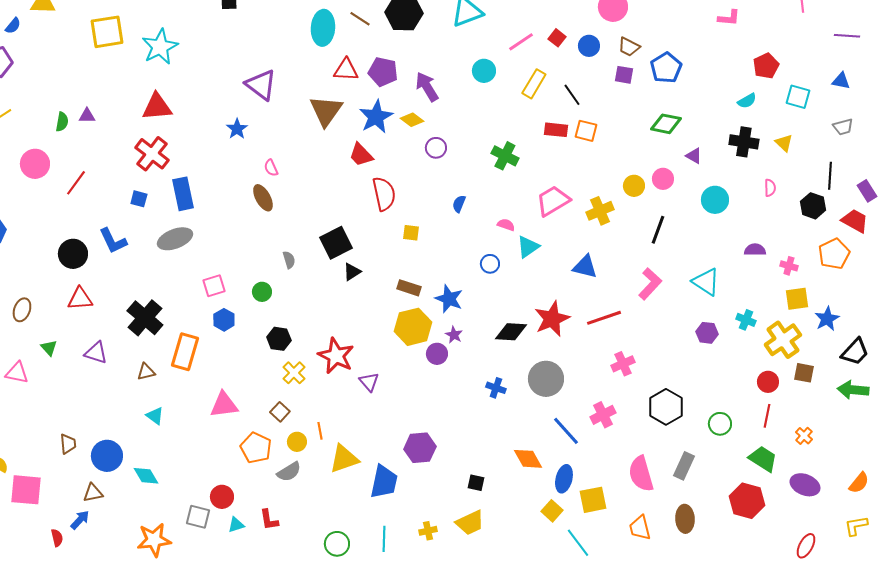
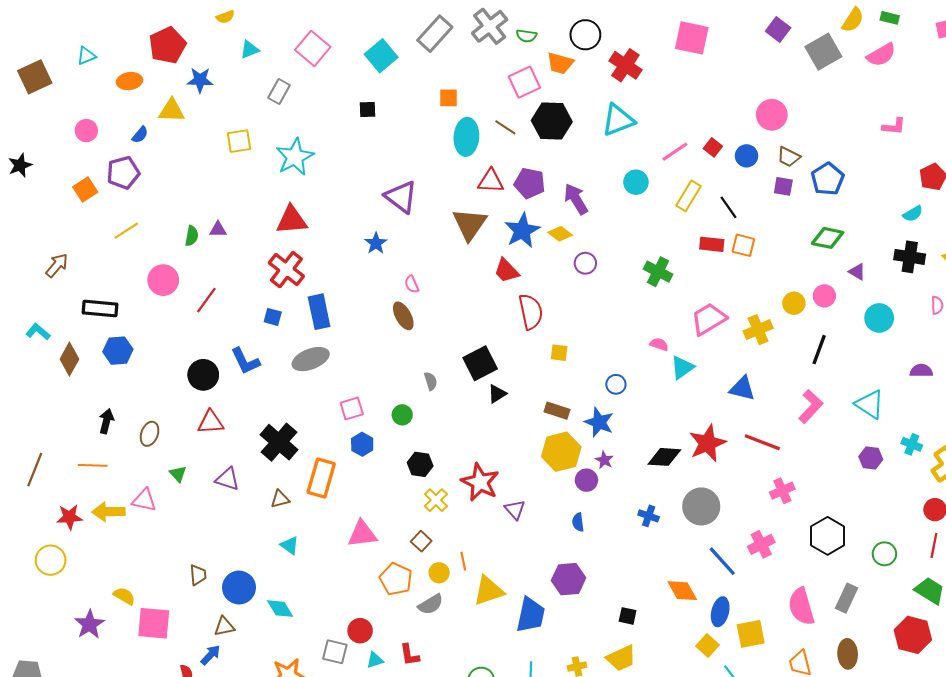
yellow square: (107, 32) -> (239, 141), size x0.7
blue semicircle: (459, 204) -> (578, 522), moved, turned -30
blue circle: (490, 264) -> (616, 384), moved
red line: (604, 318) -> (762, 442), turned 40

